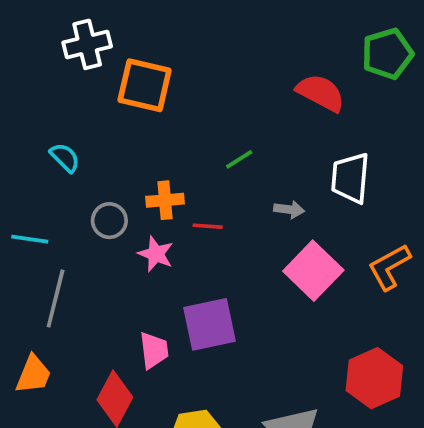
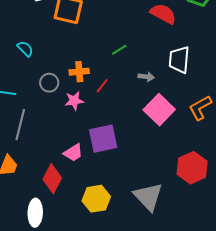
red line: (208, 226) -> (102, 86), turned -56
pink star: (156, 254) -> (74, 101), turned -30
pink trapezoid: (154, 350) -> (73, 153), turned 65

